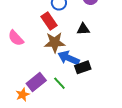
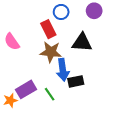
black triangle: (83, 29) -> (82, 42), size x1.5
blue arrow: (69, 58) -> (63, 70), turned -130

